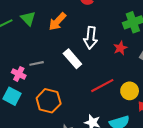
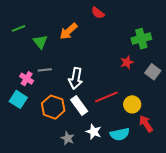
green triangle: (28, 18) -> (40, 42), moved
white arrow: (91, 38) -> (76, 78), moved
white rectangle: (72, 59) -> (79, 105), moved

